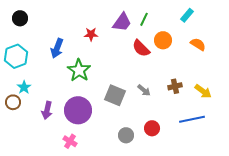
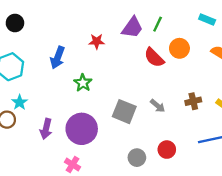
cyan rectangle: (187, 15) -> (207, 20), turned 72
green star: (79, 70) -> (83, 83), size x0.7

